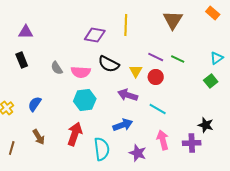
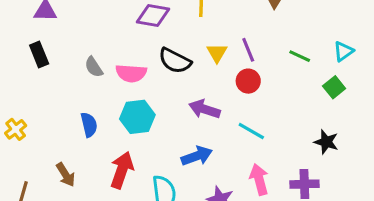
purple line: (156, 57) -> (248, 50), turned 42
green line: (178, 59) -> (300, 56), moved
yellow triangle: (136, 71) -> (217, 53), moved
blue semicircle: (35, 104) -> (89, 125), moved, turned 133
black star: (206, 125) -> (326, 142), moved

